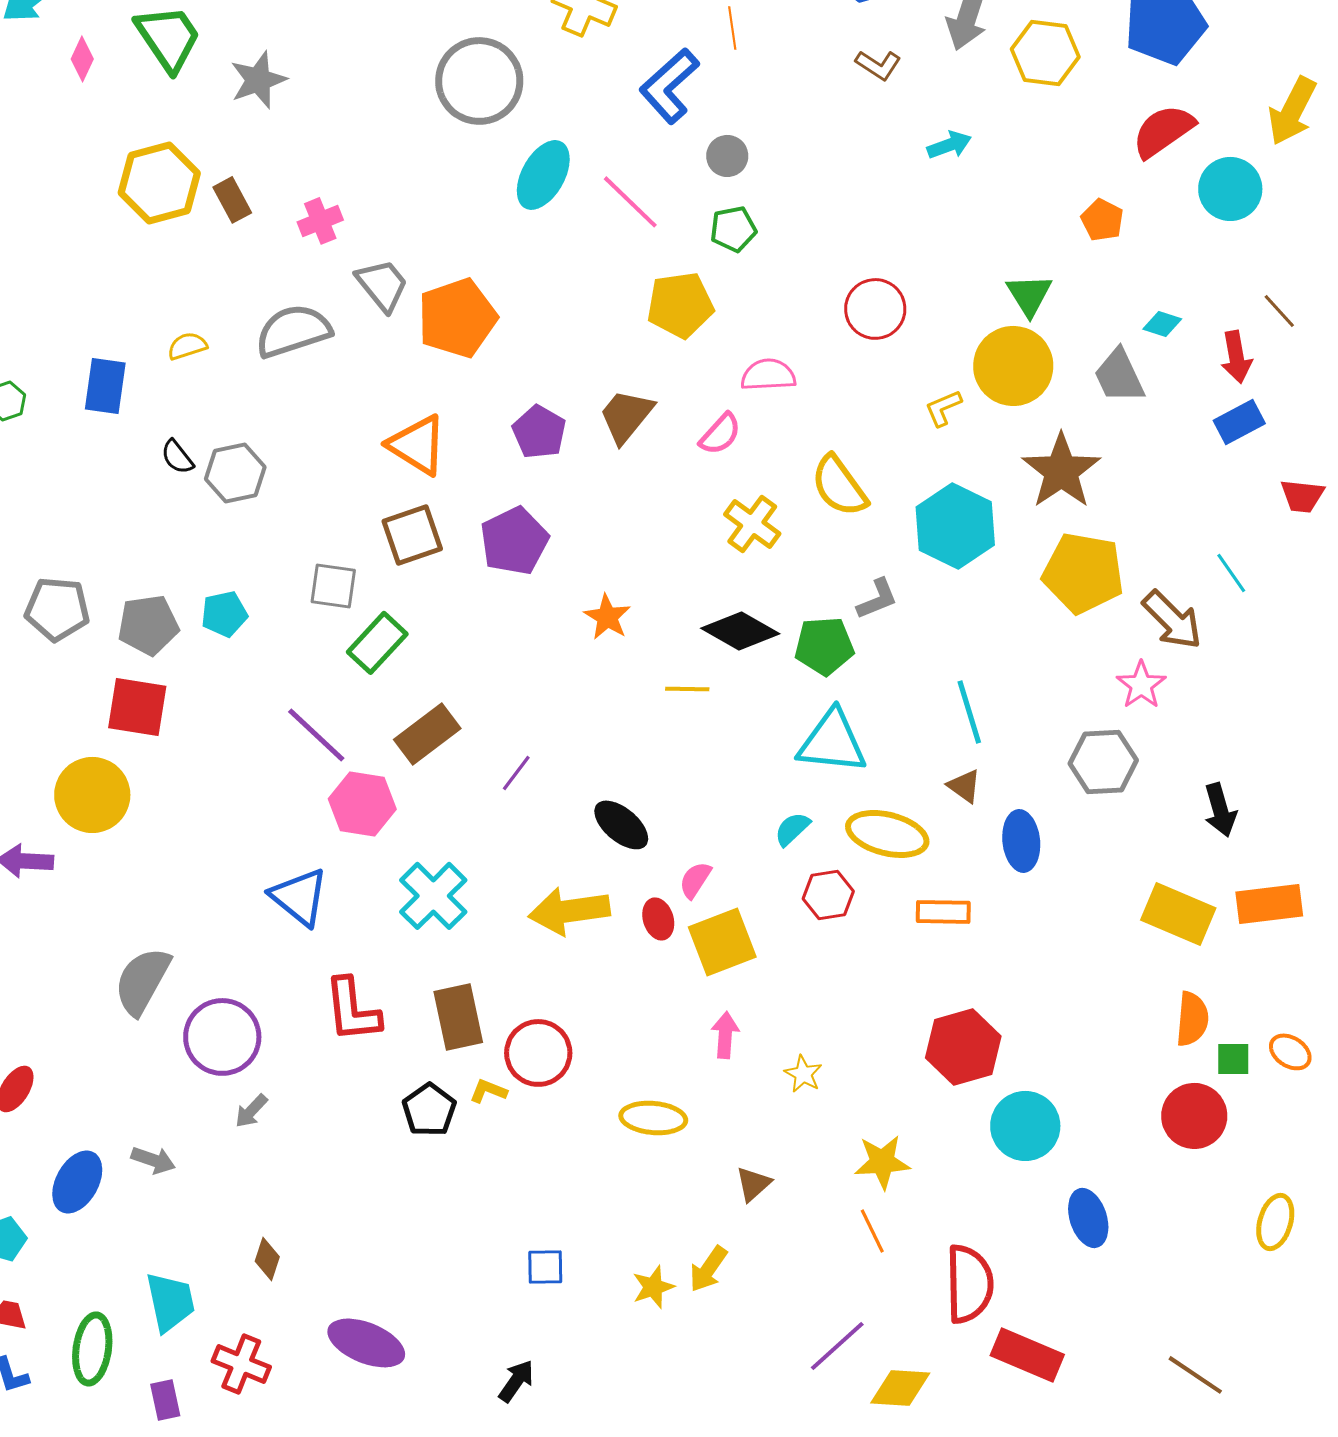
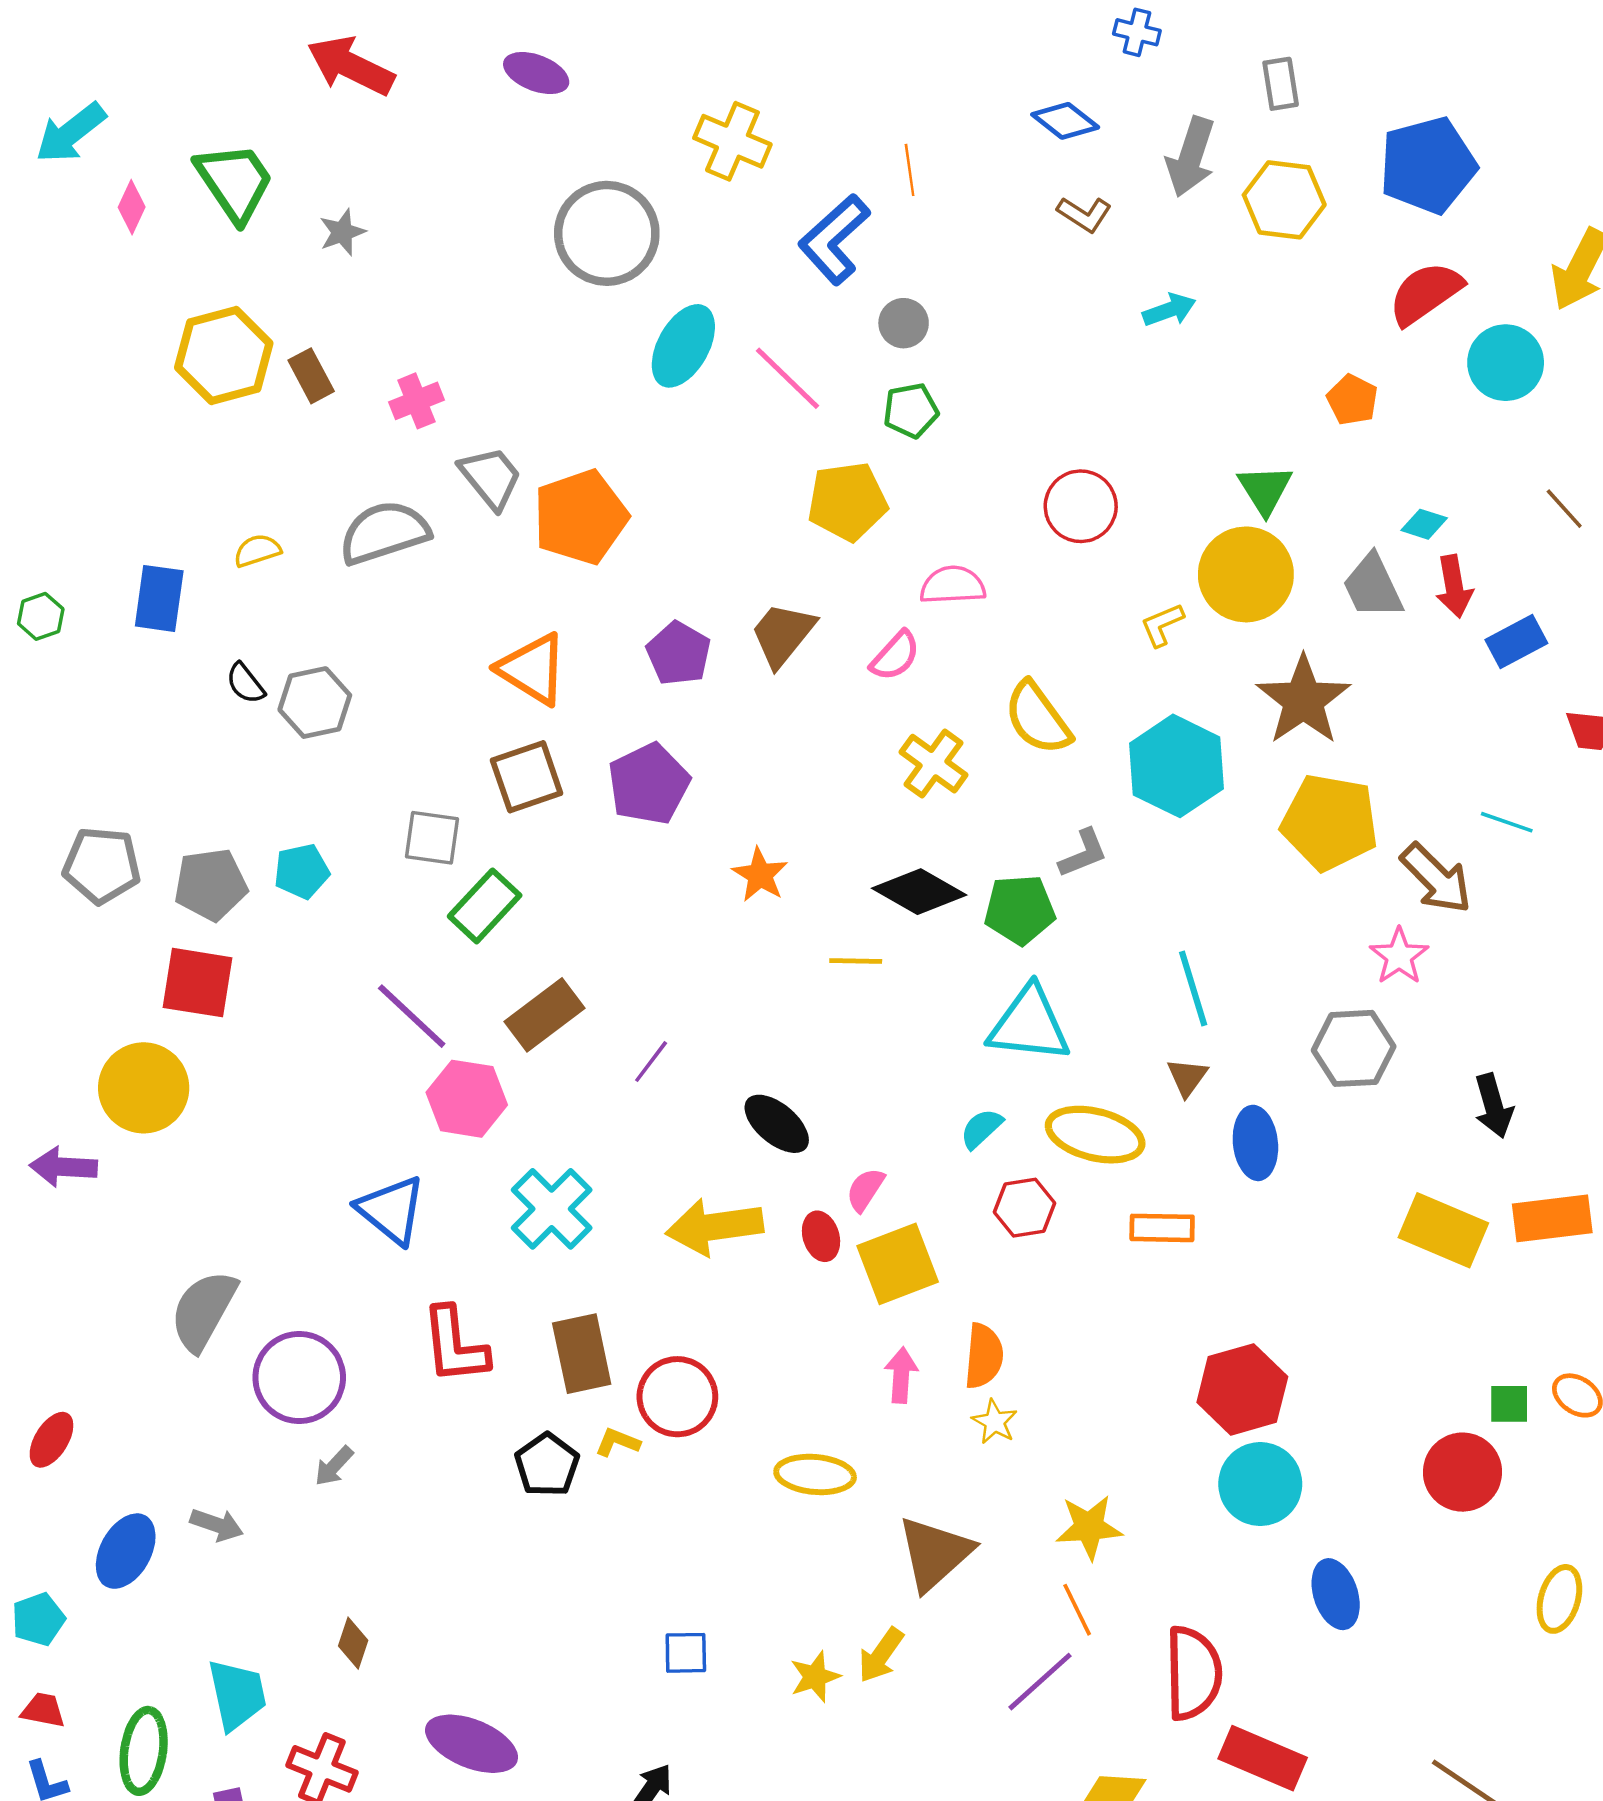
gray star: (258, 80) -> (342, 232), size x0.7
red arrow: (1236, 357) -> (1454, 586), moved
cyan line: (1231, 573) -> (1507, 822), turned -36
brown triangle: (964, 786) -> (1187, 1077), turned 30
orange semicircle: (1192, 1019) -> (984, 1356), moved
red hexagon: (963, 1047) -> (1242, 1389), moved
brown triangle: (753, 1184) -> (935, 1553), size x1.8
purple line: (837, 1346) -> (1040, 1682), moved

